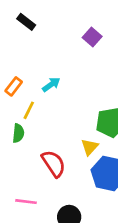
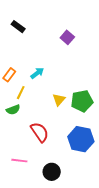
green semicircle: (18, 133) -> (13, 110), turned 64
yellow triangle: (90, 147) -> (59, 100), moved

